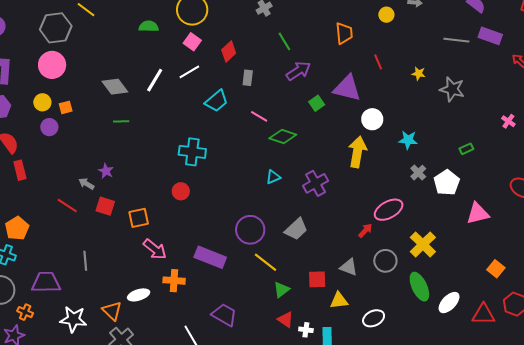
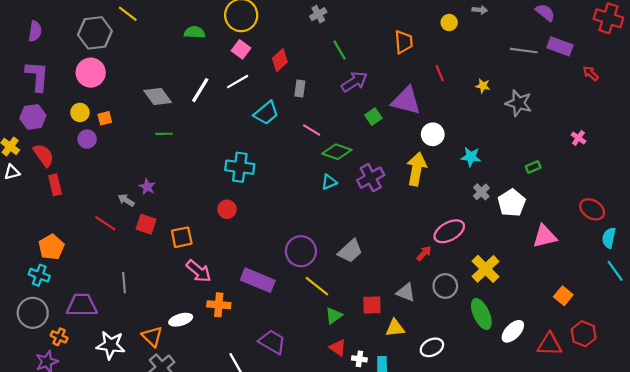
cyan triangle: (273, 177) -> (329, 182), moved
purple cross: (316, 183) -> (371, 178), moved

